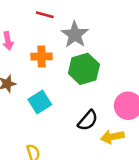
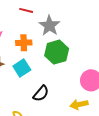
cyan square: (40, 102) -> (22, 68), moved
black semicircle: (88, 120) -> (41, 94), moved

